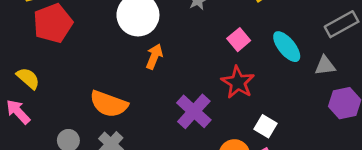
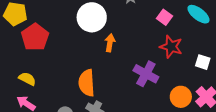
orange semicircle: (109, 104) -> (87, 83), turned 80
white square: (265, 126) -> (203, 62), moved

